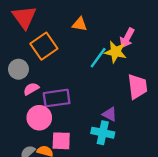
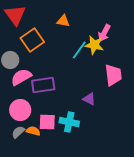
pink semicircle: (31, 89) -> (21, 77), size x1.5
pink circle: (39, 118) -> (20, 110), moved
cyan cross: (103, 133) -> (69, 122), moved

